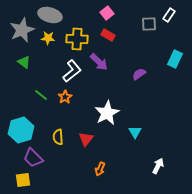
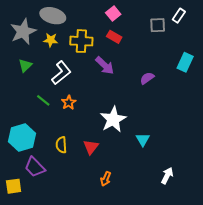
green triangle: (24, 62) -> (25, 65), turned 40
white L-shape: (72, 71) -> (61, 73), moved
yellow square: (23, 180) -> (14, 186), moved

